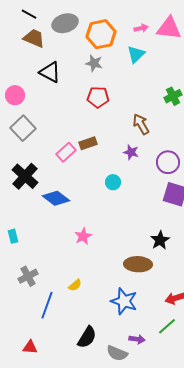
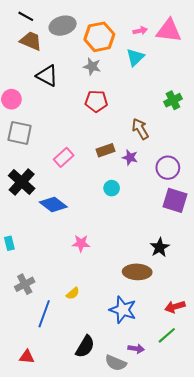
gray square: (23, 128) -> (20, 133), turned -35
brown rectangle: (88, 143) -> (105, 150), moved
pink star: (83, 236) -> (81, 243), turned 30

